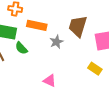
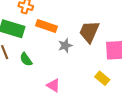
green semicircle: (21, 48) -> (26, 59), moved

